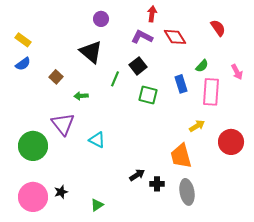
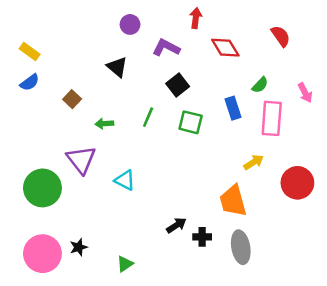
purple L-shape: (142, 37) -> (166, 48), moved
black triangle: (91, 52) -> (117, 67), size x0.7
green line: (115, 79) -> (148, 117), moved

